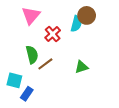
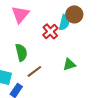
red cross: (53, 34) -> (50, 31), moved
brown line: (45, 64) -> (34, 71), moved

